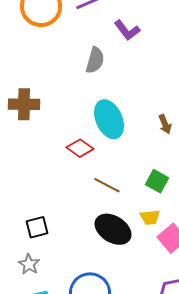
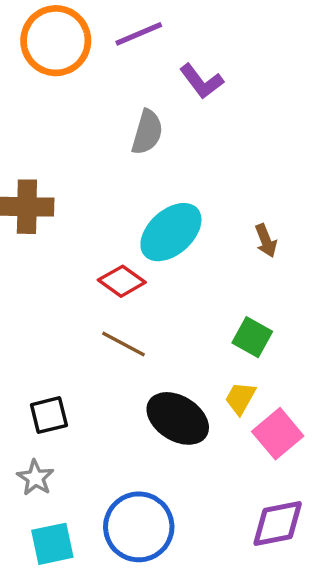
cyan ellipse: (109, 119) -> (171, 232), turned 72
brown line: (107, 185) -> (124, 344), moved
yellow trapezoid: (150, 217) -> (240, 398), turned 125

